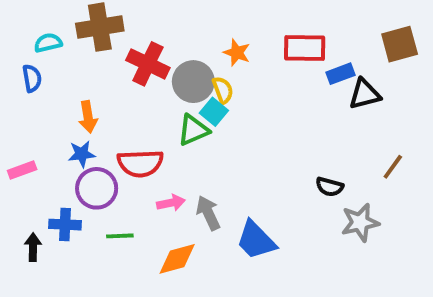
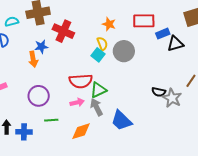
gray circle: (193, 82) -> (124, 51), moved
green triangle: (193, 130) -> (98, 90), moved
blue star: (82, 154) -> (41, 47), moved
red semicircle: (140, 163) -> (81, 81), moved
gray star: (360, 222) -> (172, 98), moved, turned -30
blue cross: (65, 225) -> (24, 132), moved

